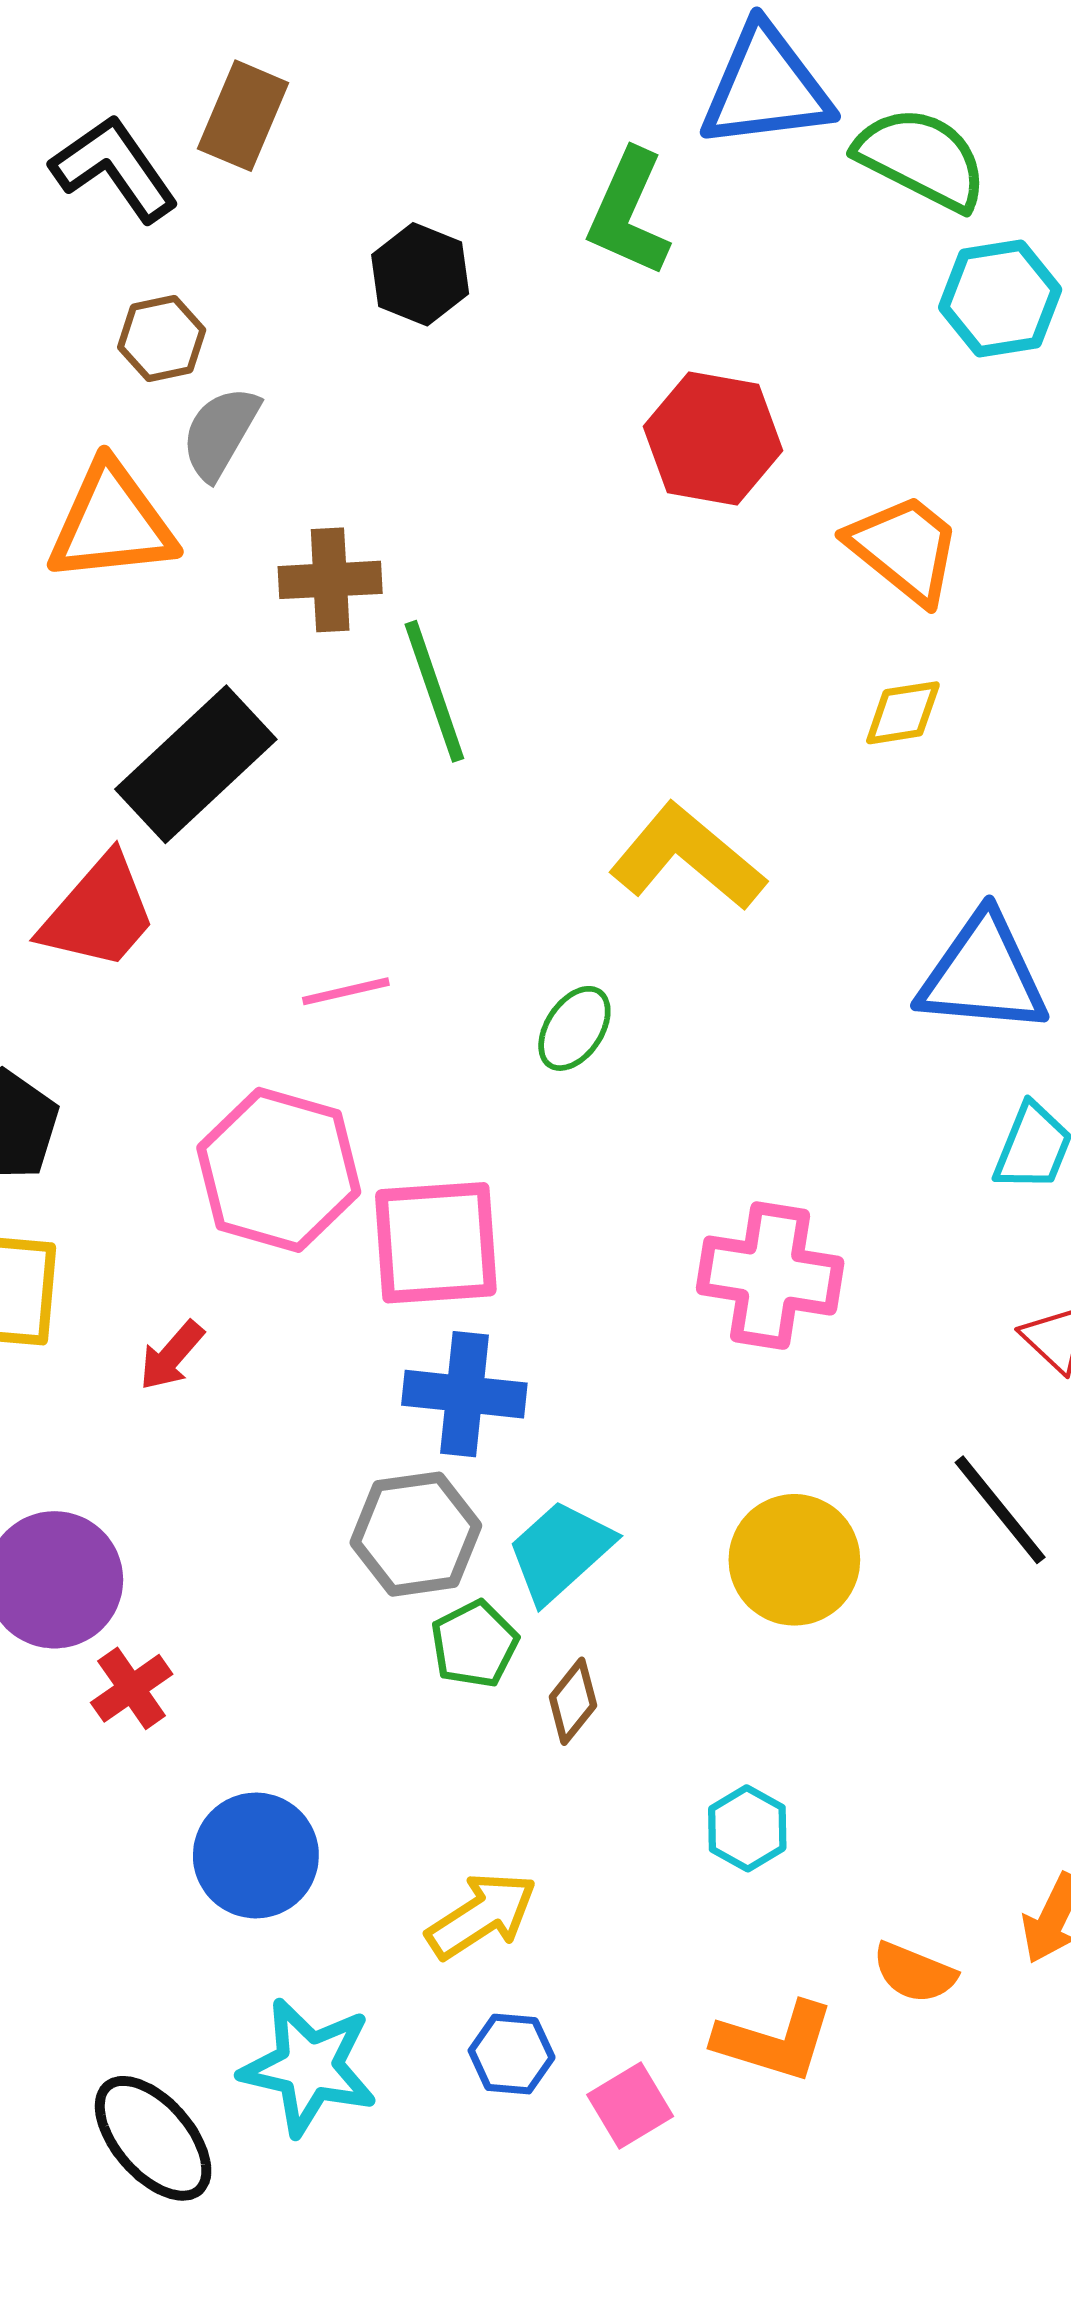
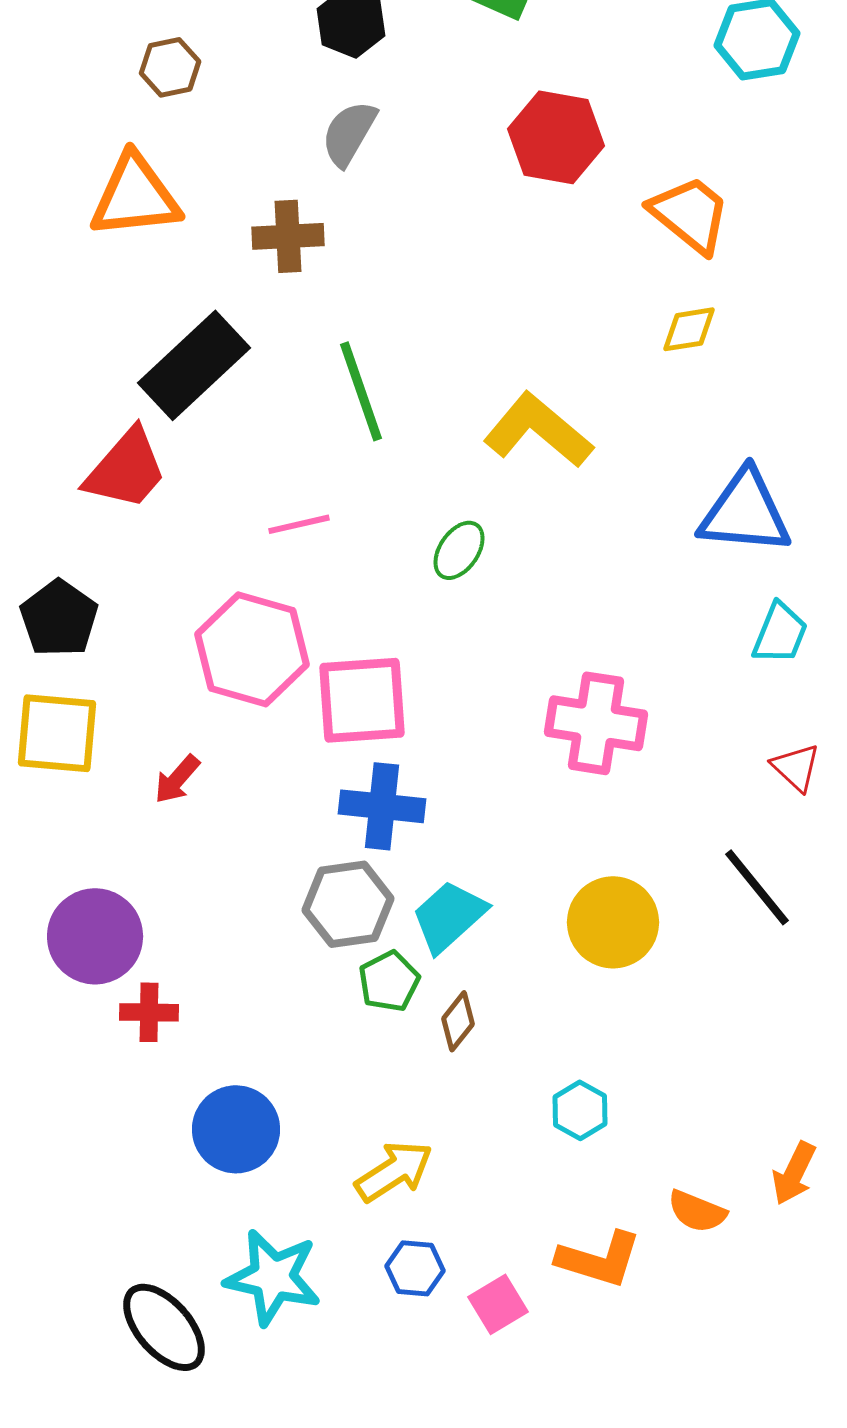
gray semicircle: (220, 433) -> (349, 133), moved
green line: (434, 691) -> (361, 391), moved
red cross: (132, 1688) -> (149, 1012), turned 36

